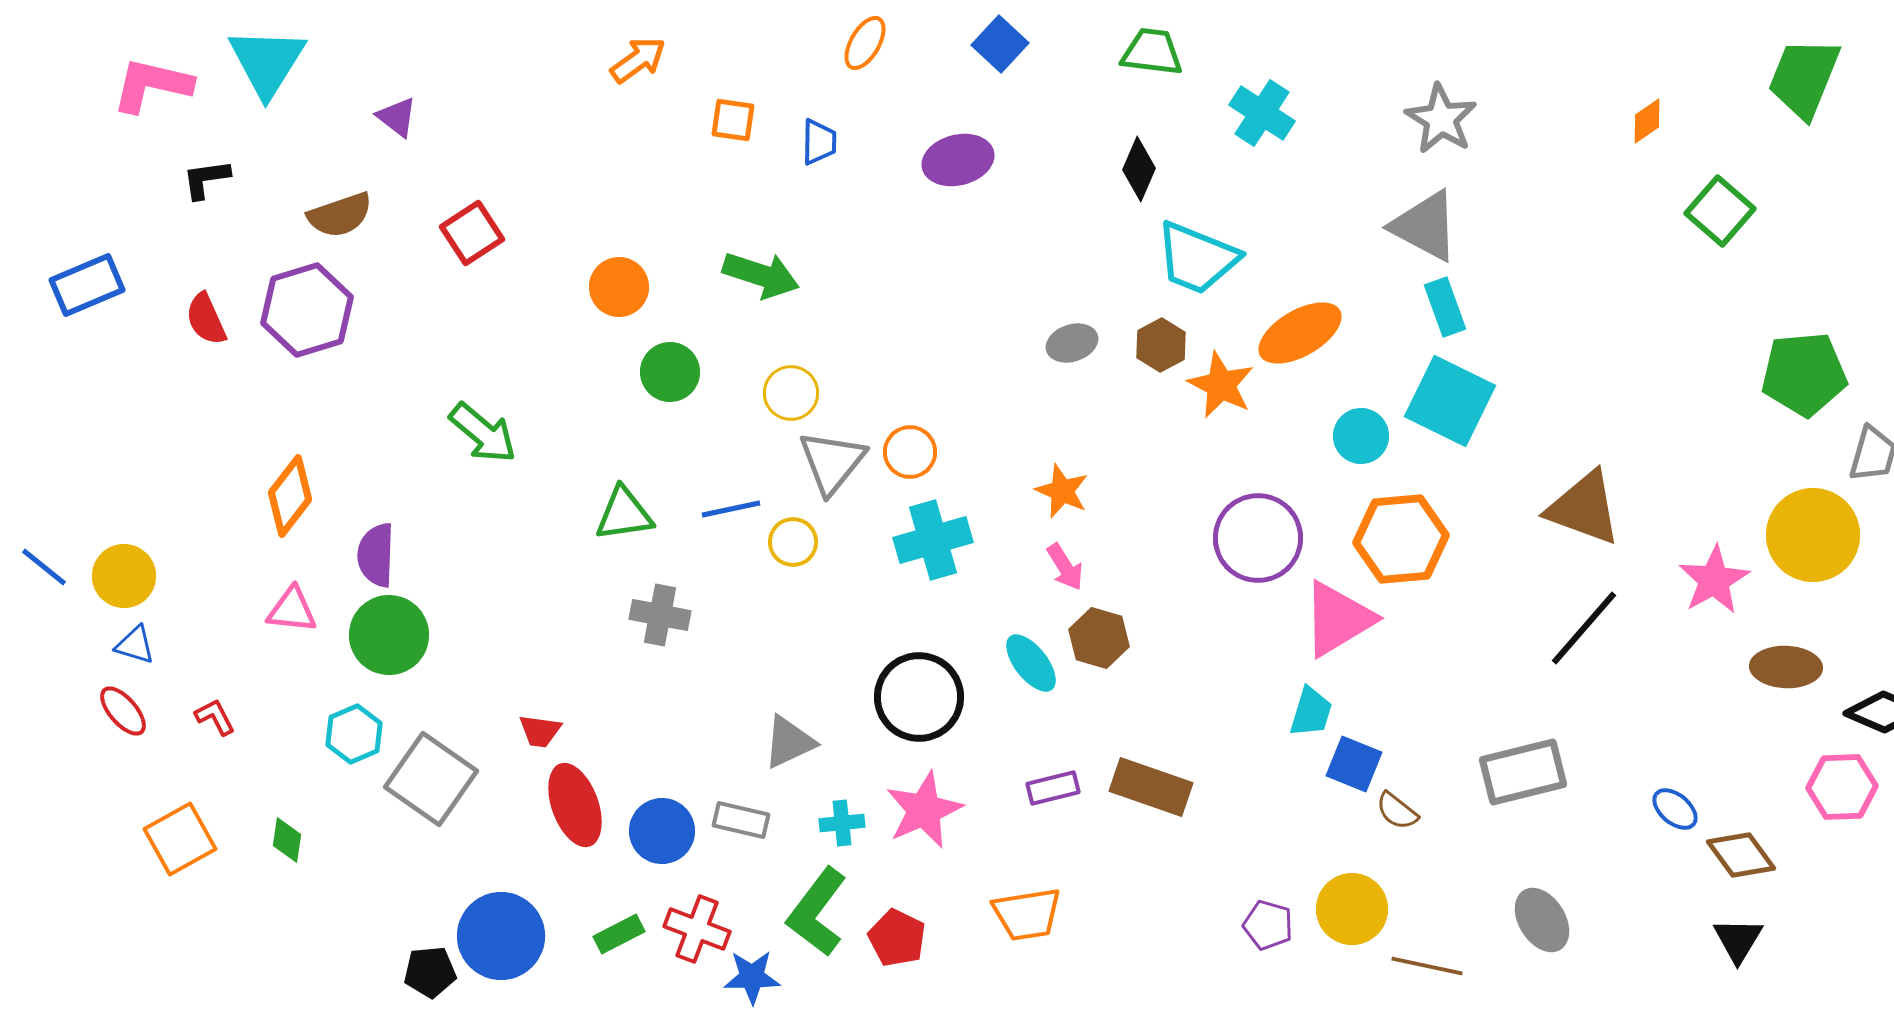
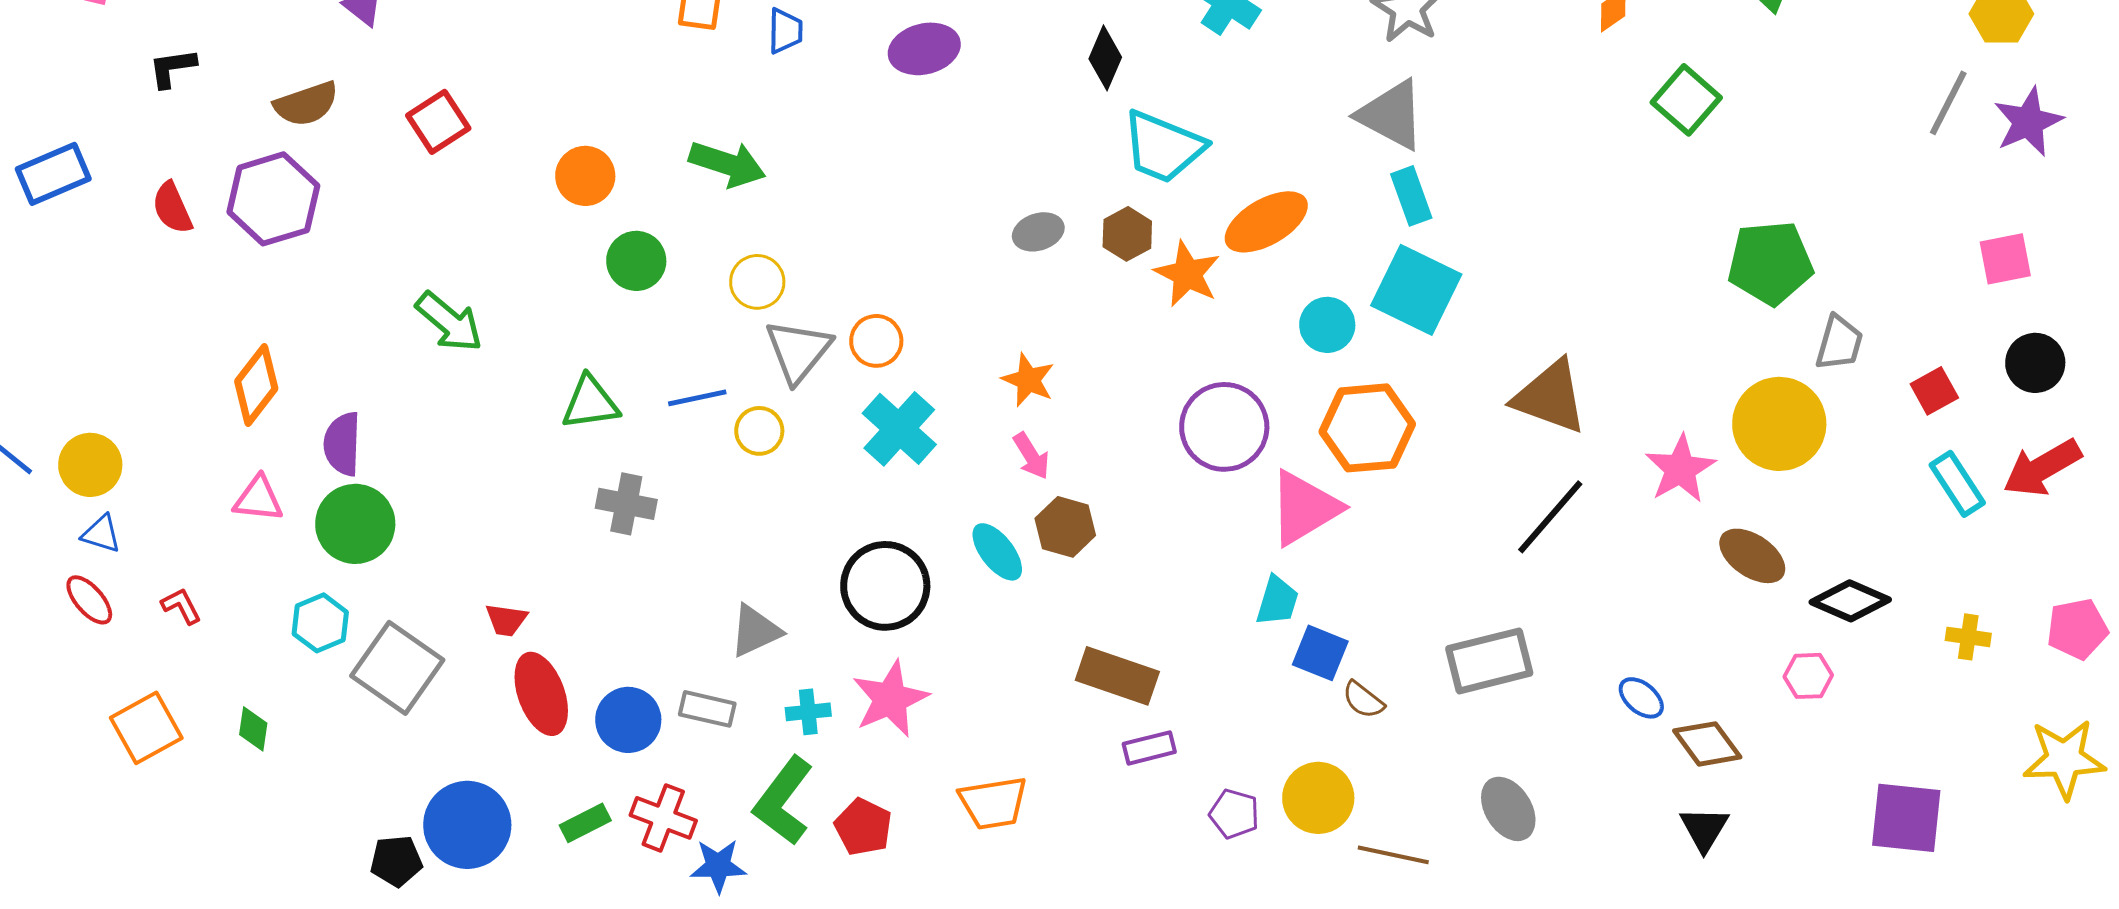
cyan cross: (933, 540) -> (899, 429), turned -32
brown ellipse: (1786, 667) -> (1752, 556), turned 32
pink hexagon: (1842, 787) -> (1808, 676), size x0.7
purple rectangle: (1053, 788) -> (1149, 748), moved

